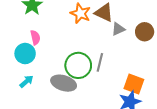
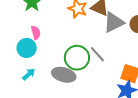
gray triangle: (118, 29) -> (114, 22), size x1.6
gray line: (100, 62) -> (97, 54), turned -54

